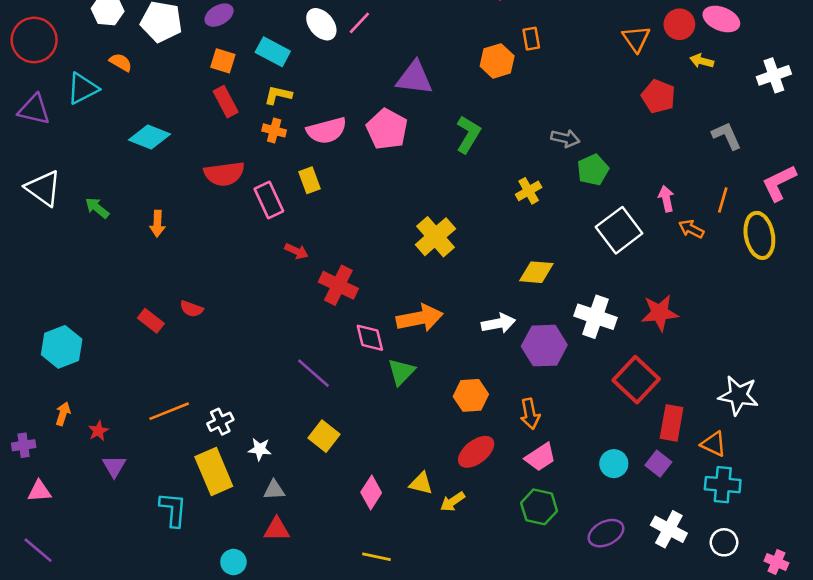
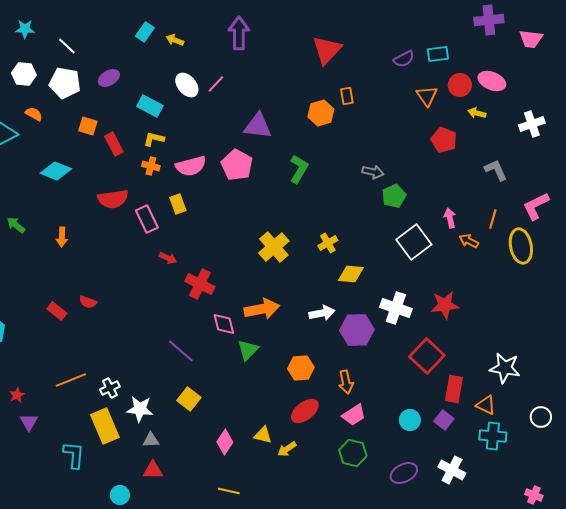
orange square: (223, 61) -> (88, 126), moved
yellow cross: (529, 191) -> (328, 243), moved
white star: (260, 449) -> (140, 409), size x1.5
white circle: (724, 542) -> (541, 417), moved

